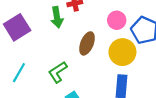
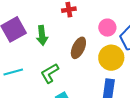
green arrow: (57, 17) -> (42, 35), moved
cyan line: (19, 73) -> (13, 72), turned 42

